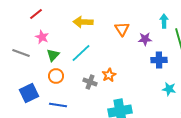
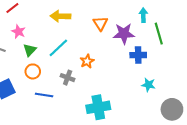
purple star: (145, 39) -> (124, 34), size x1.5
orange star: (109, 75) -> (87, 61), moved
blue line: (58, 105) -> (44, 95), moved

